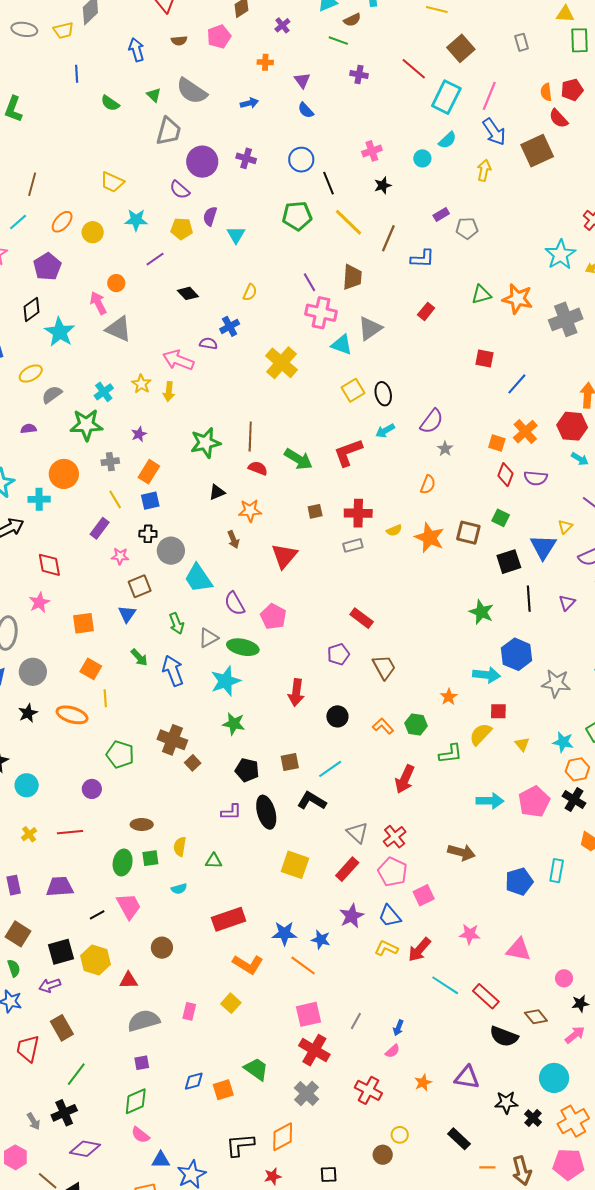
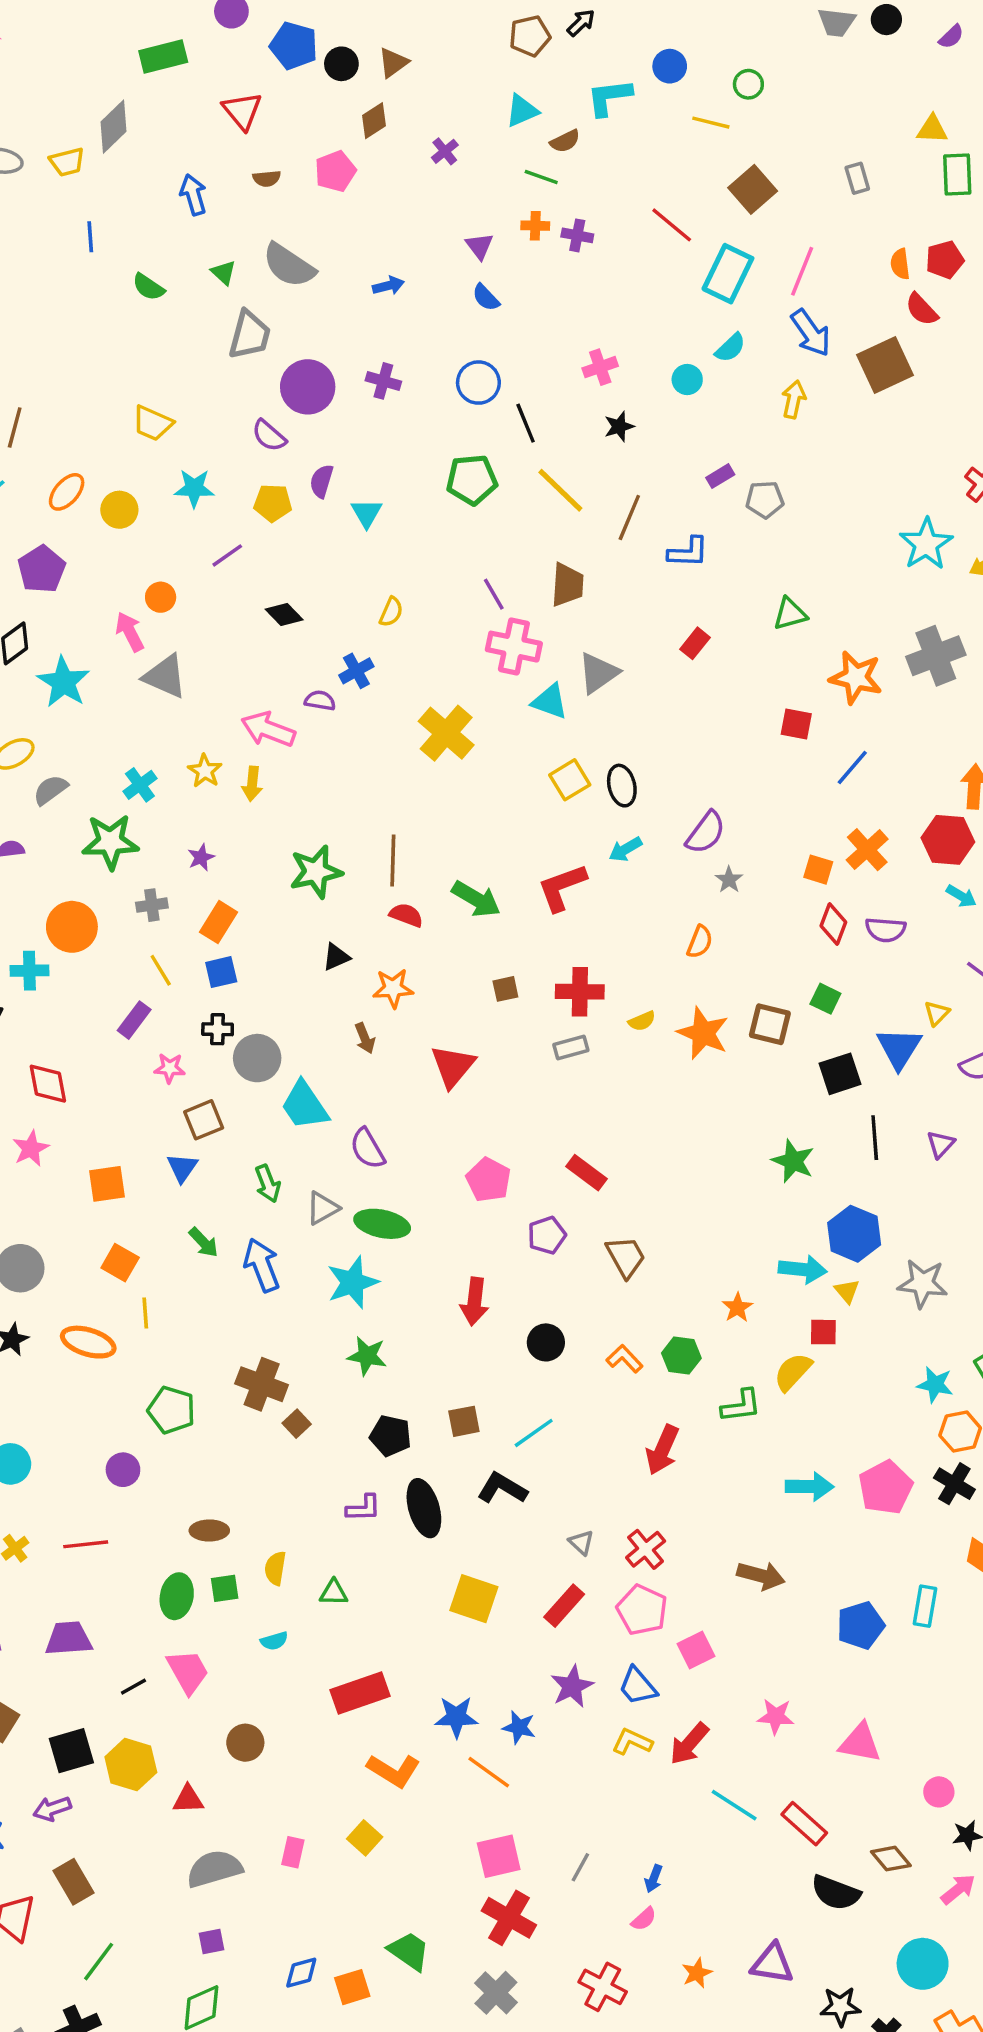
orange cross: (265, 62) -> (535, 226), moved
orange star: (518, 299) -> (856, 677), moved
pink pentagon: (273, 617) -> (488, 1180), moved
yellow triangle: (522, 744) -> (847, 1291), moved
gray triangle: (357, 833) -> (581, 1543), size x0.7

